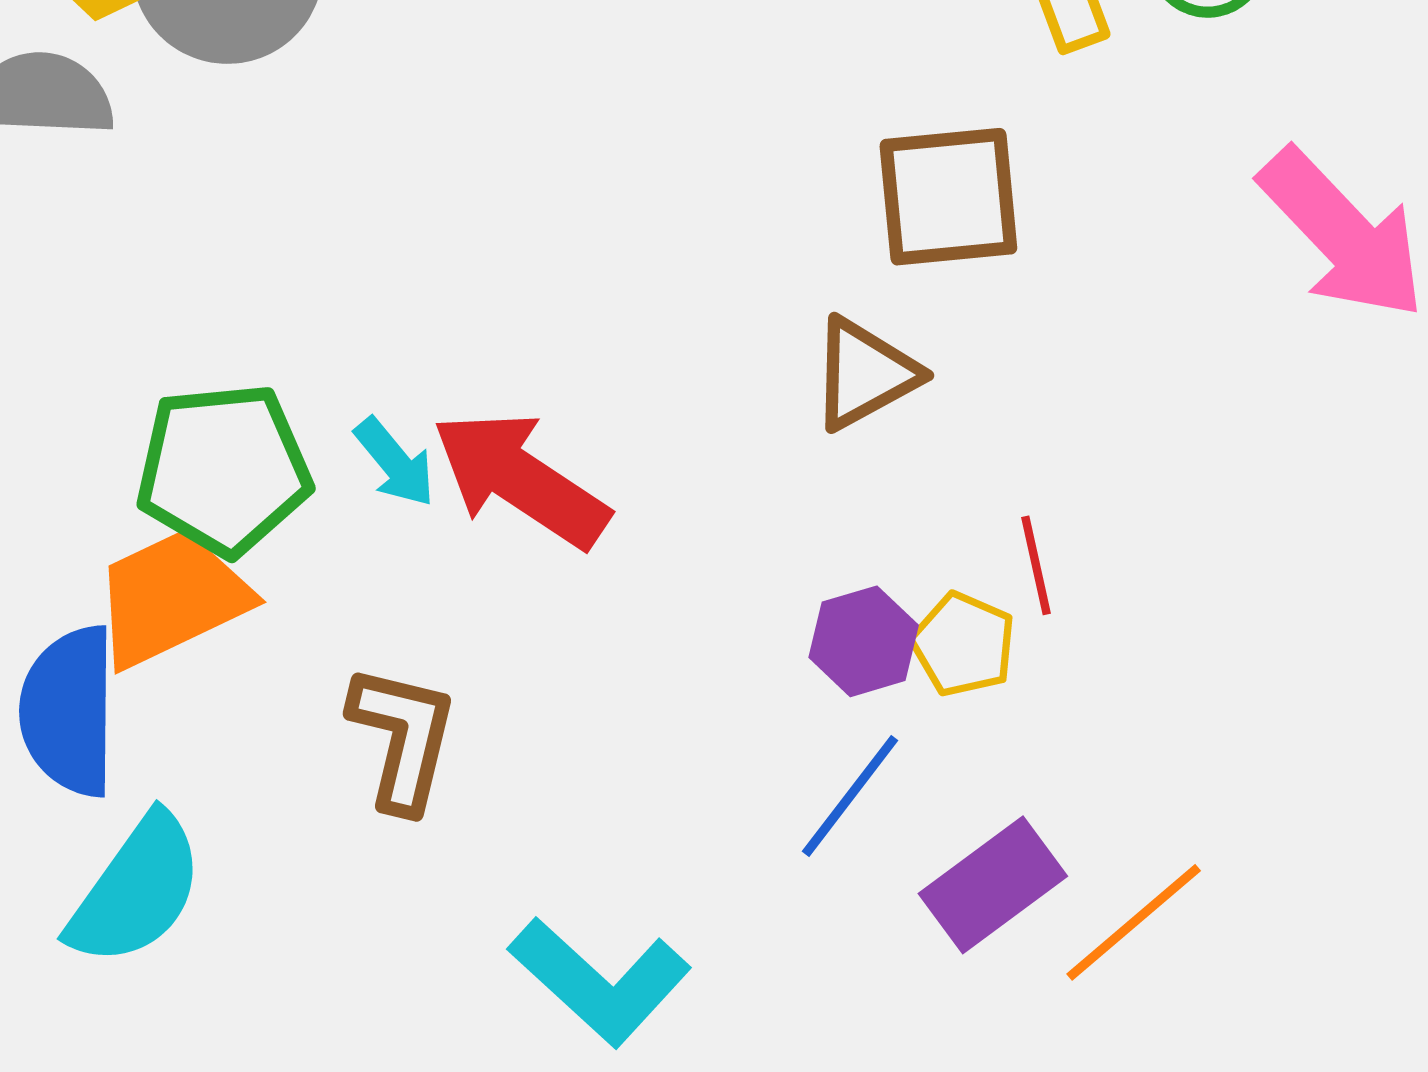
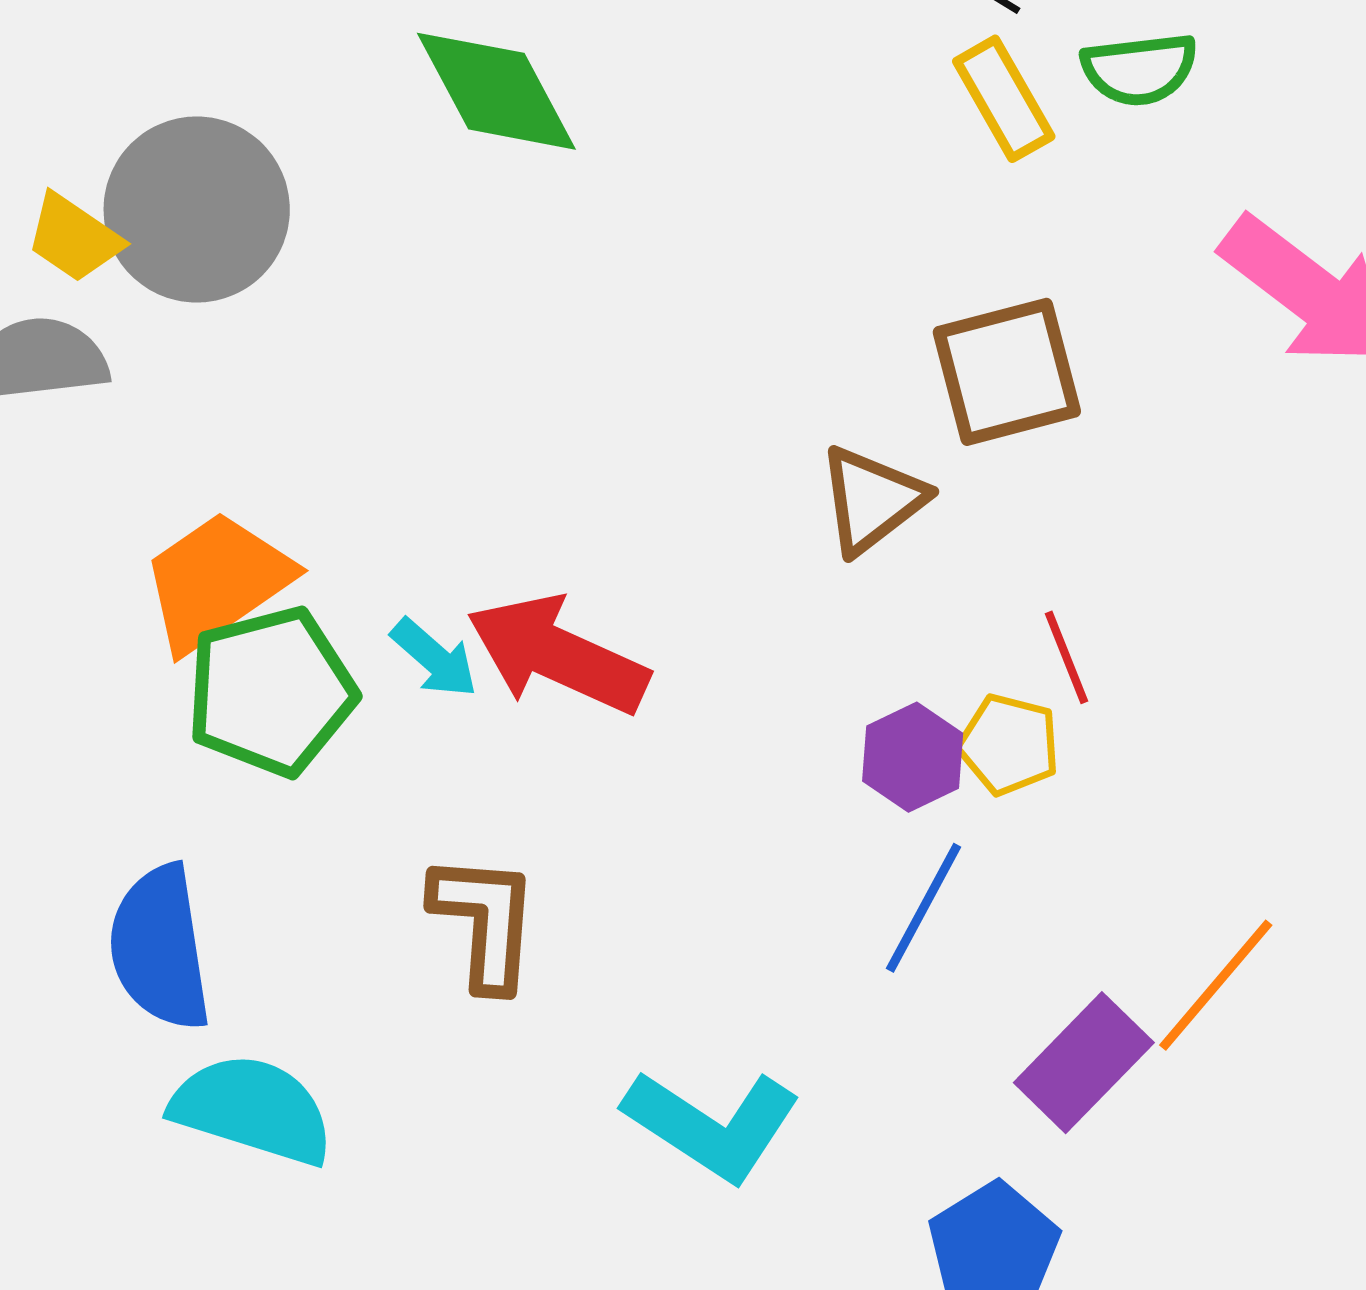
brown square: (948, 197) -> (1007, 372), moved
orange trapezoid: (171, 598) -> (217, 581), moved
purple rectangle: (993, 885) -> (1084, 1063), moved
cyan semicircle: (136, 890) -> (252, 1109), turned -99

